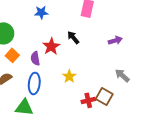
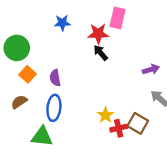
purple arrow: (115, 40) -> (151, 69), moved
red star: (51, 46) -> (98, 34), moved, turned 30
yellow star: (69, 76) -> (105, 115), moved

